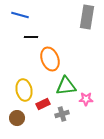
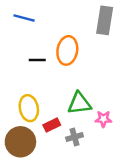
black line: (31, 37) -> (37, 60), moved
orange ellipse: (50, 59) -> (67, 50), moved, turned 30
brown circle: (17, 118) -> (20, 142), size x1.6

